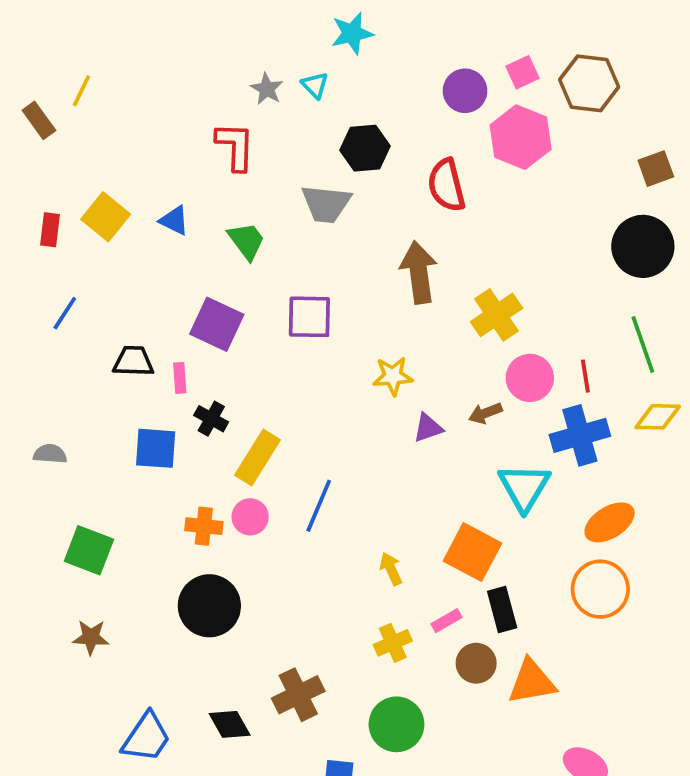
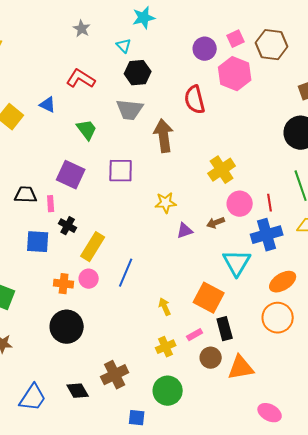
gray star: (267, 89) -> (82, 29), moved
red L-shape: (235, 146) -> (81, 79), turned -60
black hexagon: (365, 148) -> (138, 73), moved
blue triangle: (174, 220) -> (48, 105), moved
brown arrow: (419, 272) -> (164, 136), moved

